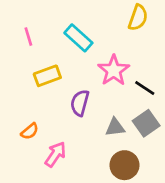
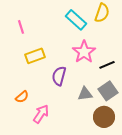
cyan rectangle: (78, 38) -> (76, 20), moved
black line: (145, 88) -> (107, 65), turned -56
brown circle: (124, 165) -> (104, 117), moved

